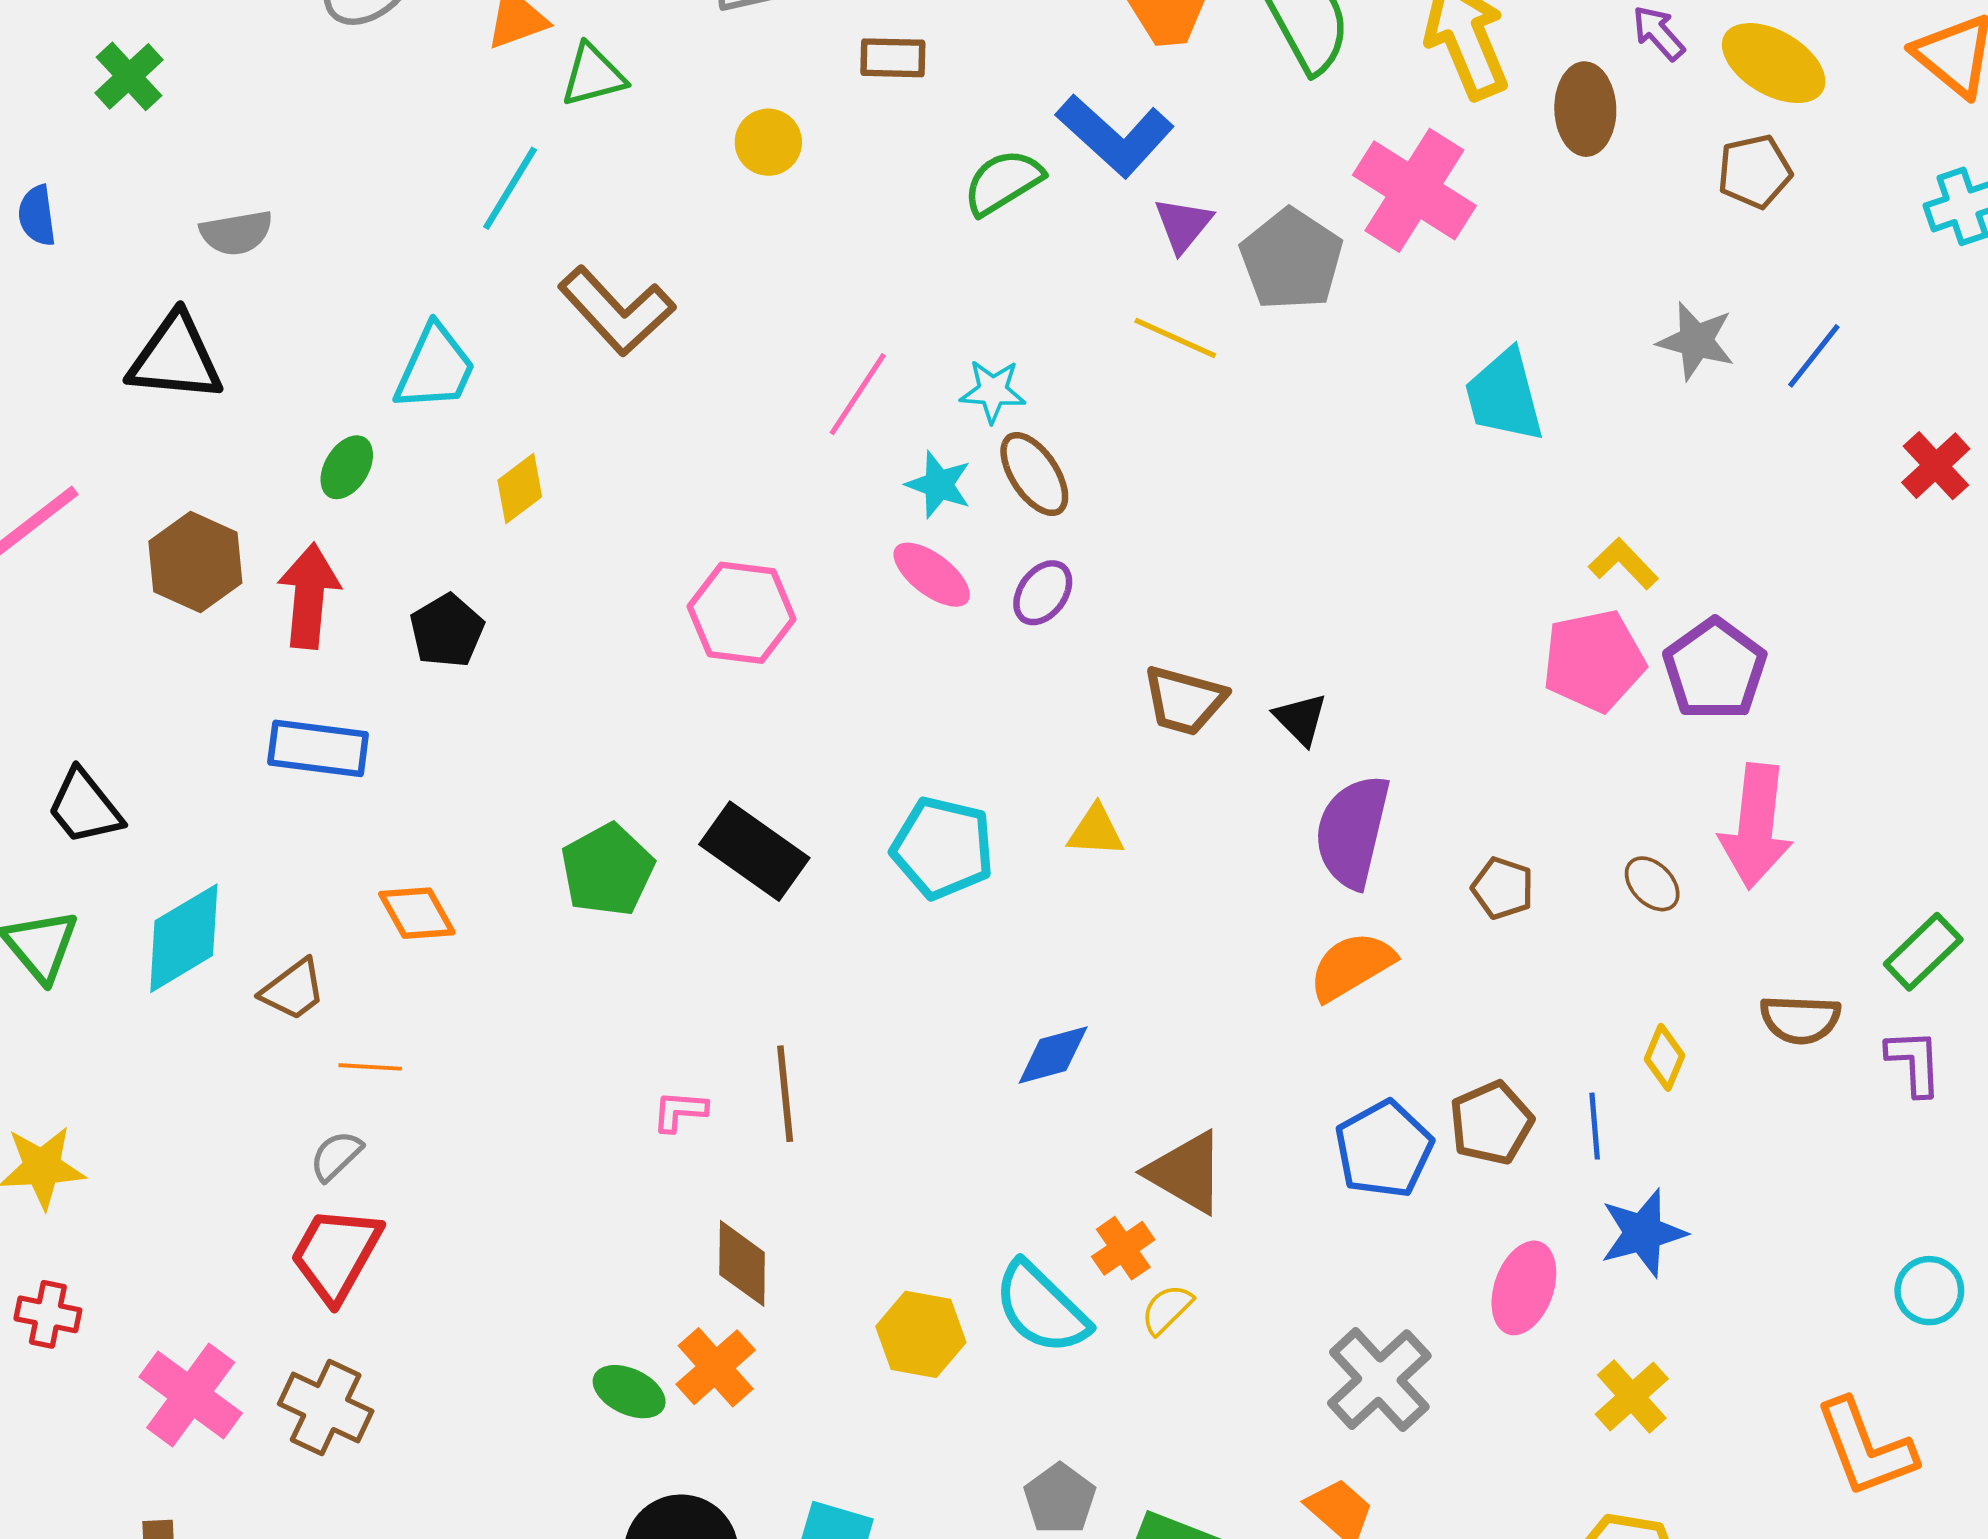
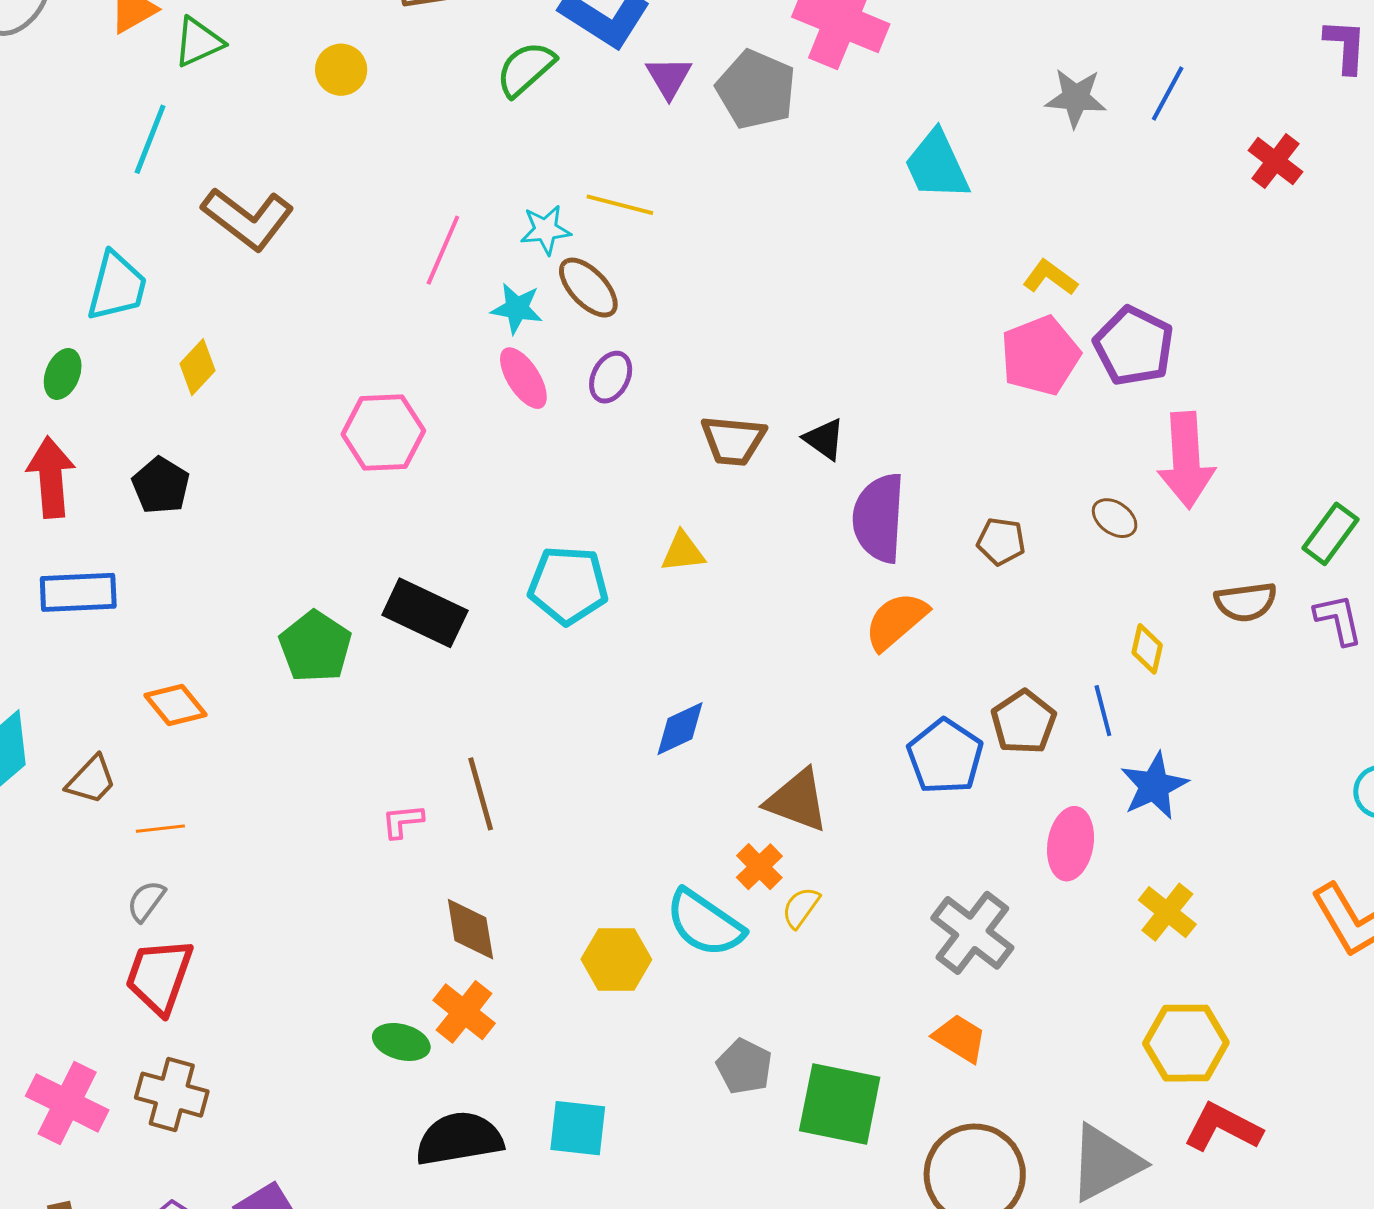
yellow line: (1175, 338) -> (620, 205), moved
pink ellipse: (932, 575) -> (523, 378), turned 30

